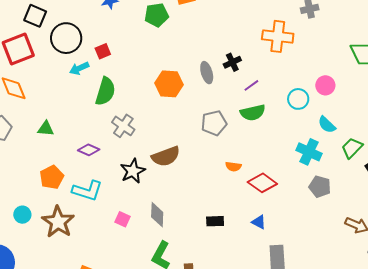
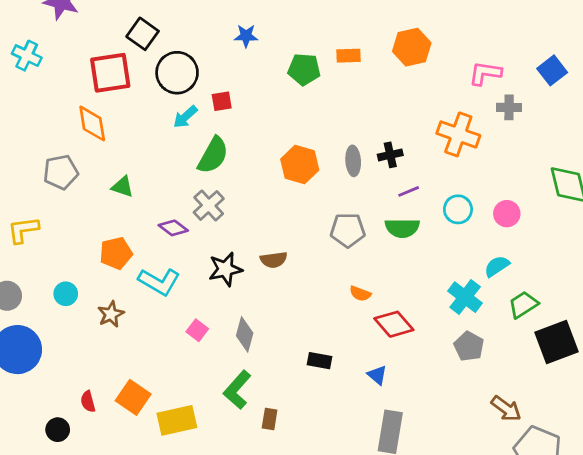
cyan arrow: (79, 68) -> (185, 117), turned -30
cyan circle: (298, 99) -> (458, 209), moved
cyan semicircle: (327, 125) -> (497, 266), turned 90
gray cross: (123, 126) -> (209, 205), moved
brown semicircle: (166, 156) -> (274, 260), size x0.7
brown star: (58, 222) -> (111, 314), size x0.6

